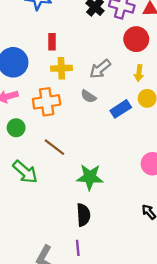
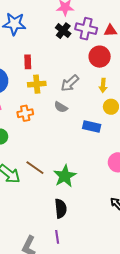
orange cross: (47, 102) -> (25, 113), size x0.7
blue rectangle: (121, 109) -> (92, 126), moved, turned 48
brown line: (54, 147) -> (35, 168), moved
green star: (90, 177) -> (65, 176), turned -30

